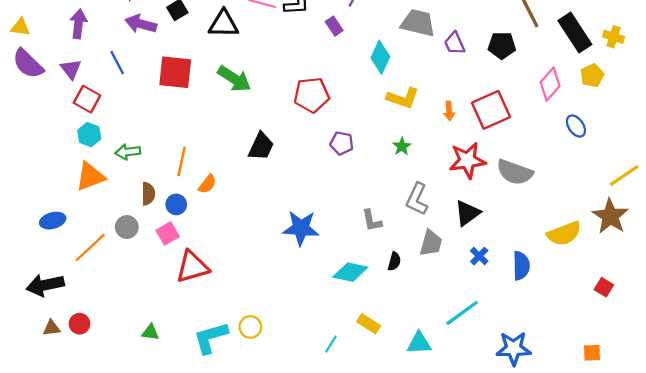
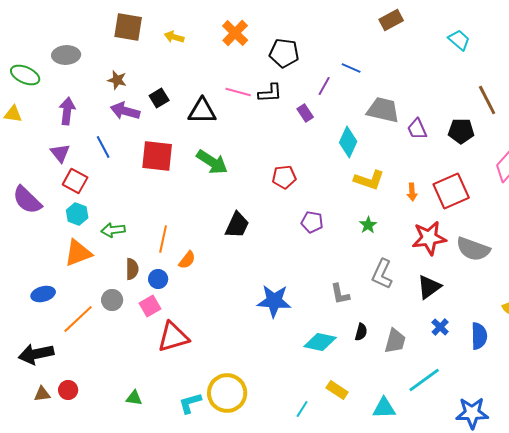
purple semicircle: (28, 64) -> (27, 200), moved
red pentagon: (312, 95) -> (284, 177), size x0.7
gray trapezoid: (431, 243) -> (395, 341), moved
yellow circle: (250, 327) -> (227, 393), size x1.8
cyan L-shape: (211, 338) -> (190, 403), size x0.7

